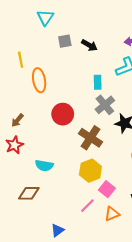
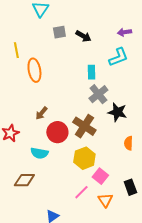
red circle: (63, 114) -> (57, 132), moved
brown arrow: (17, 120) -> (41, 113), moved
orange triangle: (112, 214) -> (105, 200), turned -42

